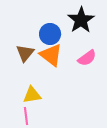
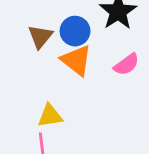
brown triangle: (25, 53) -> (40, 37), moved

